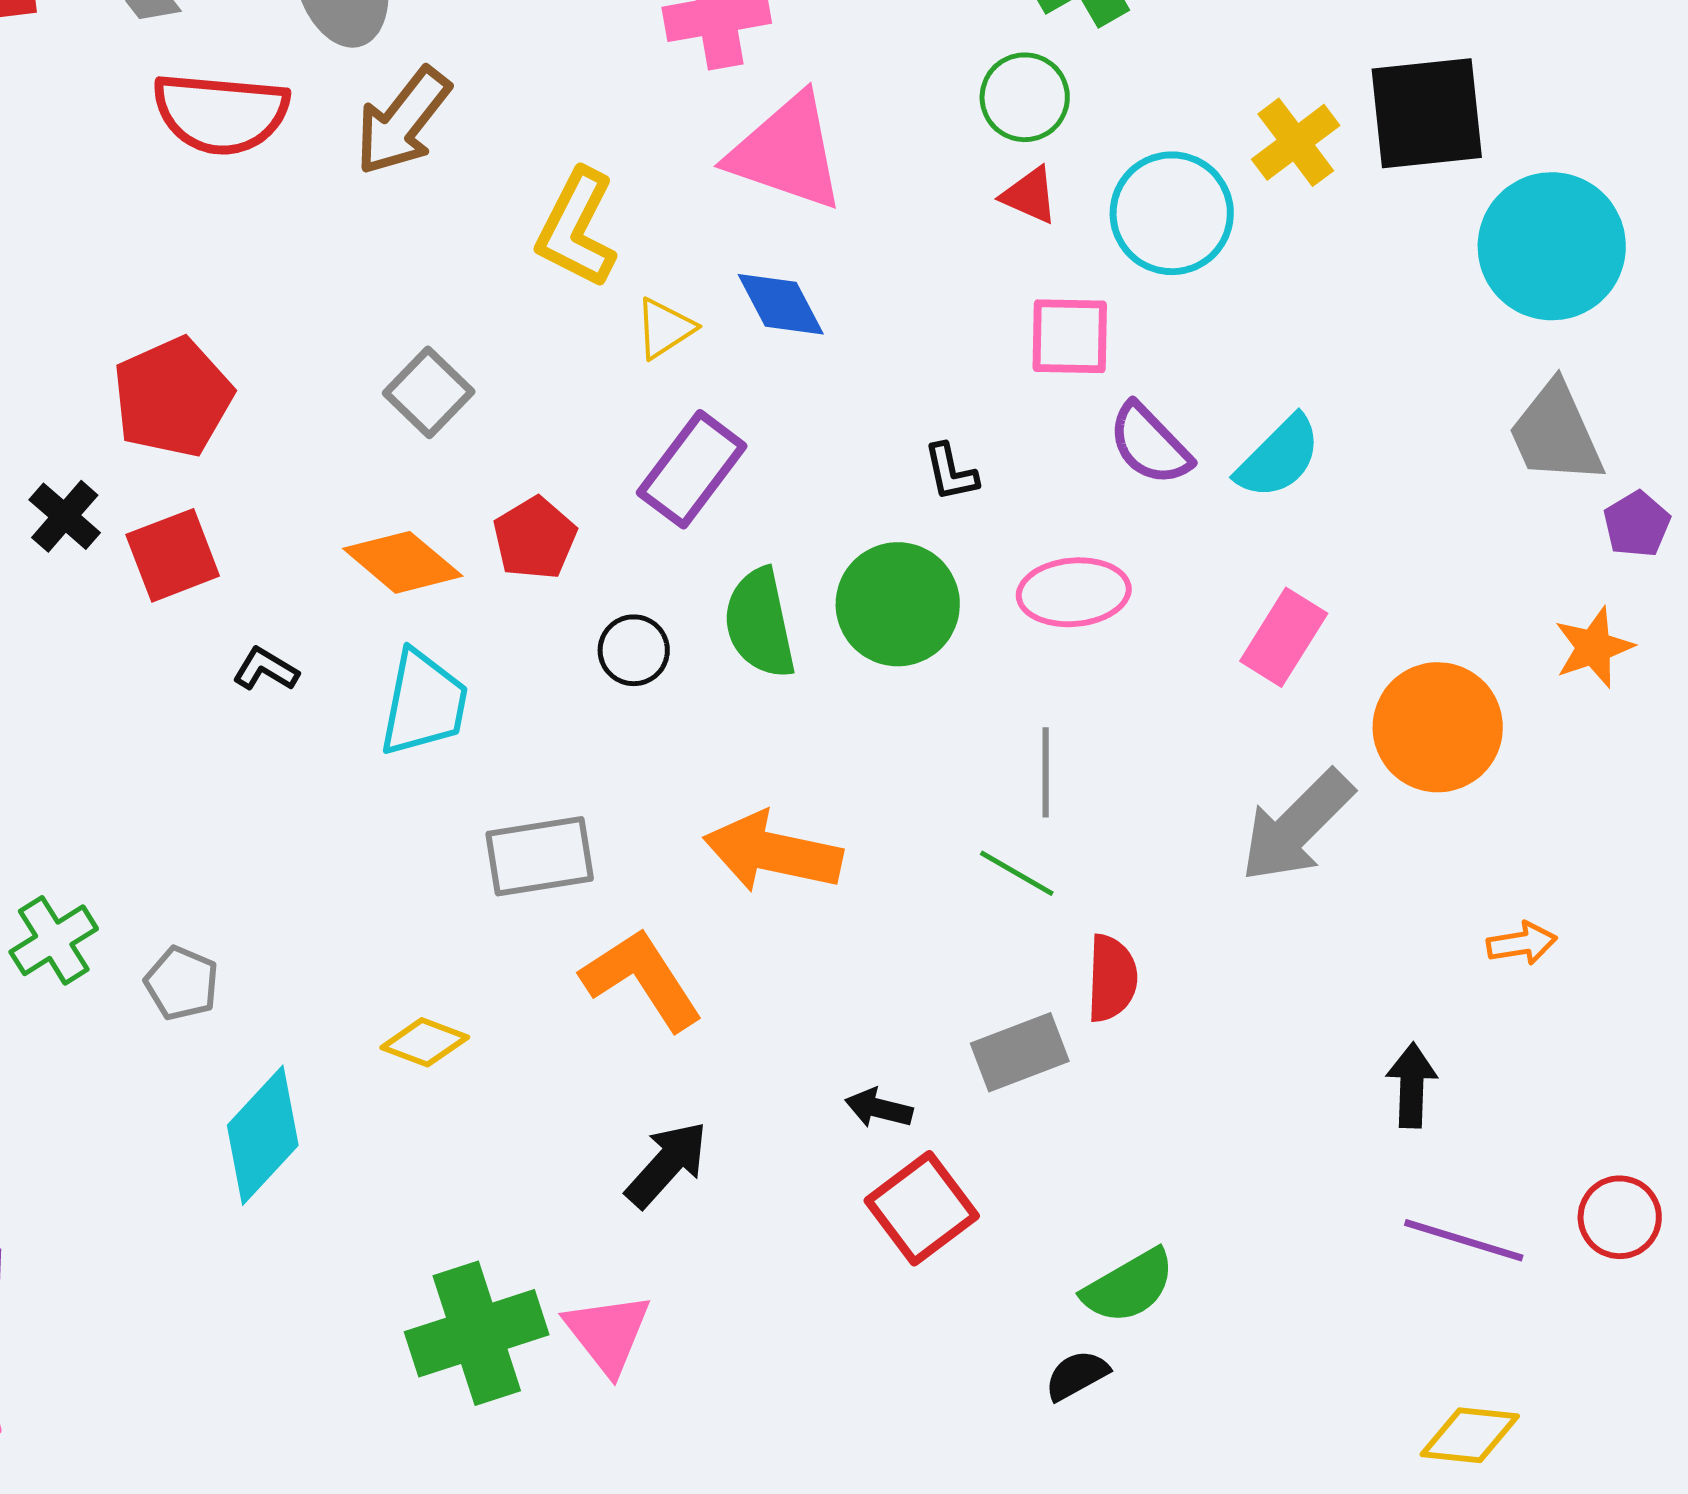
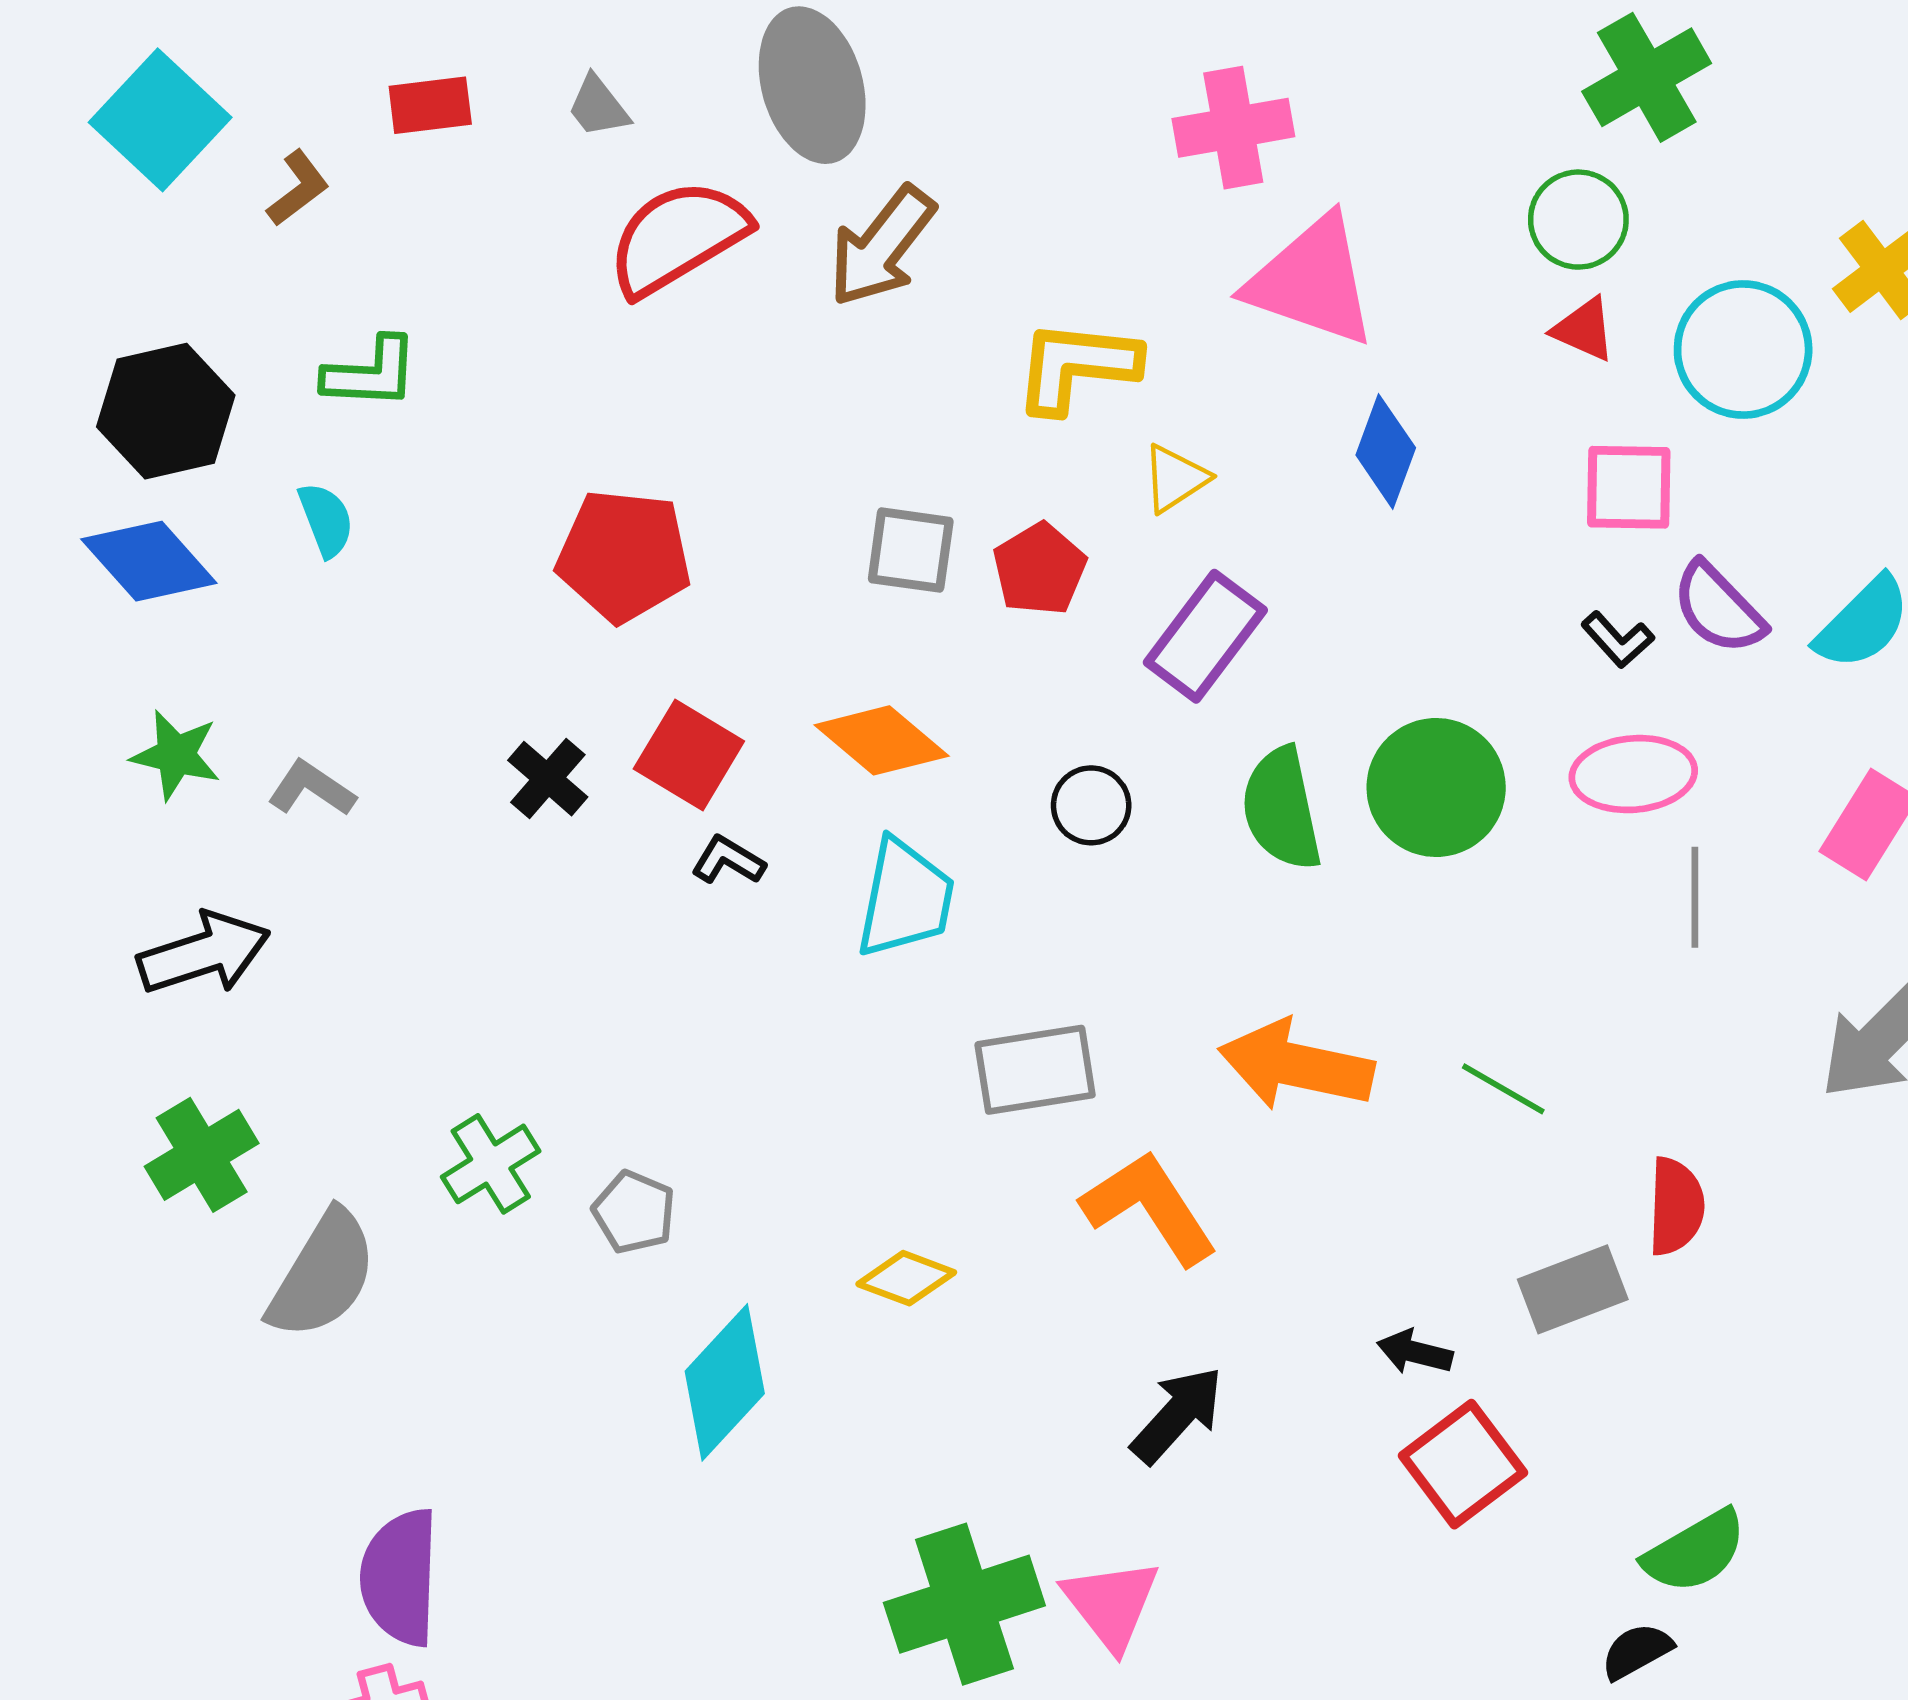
red semicircle: (221, 113) -> (678, 237), turned 144
yellow L-shape: (577, 228) -> (1077, 366), turned 69
blue diamond: (781, 304) -> (1386, 451), moved, turned 48
gray square: (429, 392) -> (911, 550), turned -36
red pentagon: (173, 397) -> (624, 556), turned 30
black L-shape: (951, 472) -> (1618, 640), moved, turned -30
black cross: (65, 516) -> (548, 779), moved
red pentagon: (535, 538) -> (1040, 569), moved
red square: (173, 555) -> (689, 755), moved, turned -38
black circle: (634, 650) -> (1091, 805), moved
gray line: (1046, 772) -> (1695, 897), moved
green line: (1017, 873) -> (1503, 1089), moved

